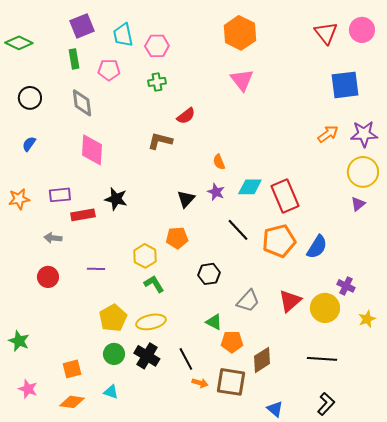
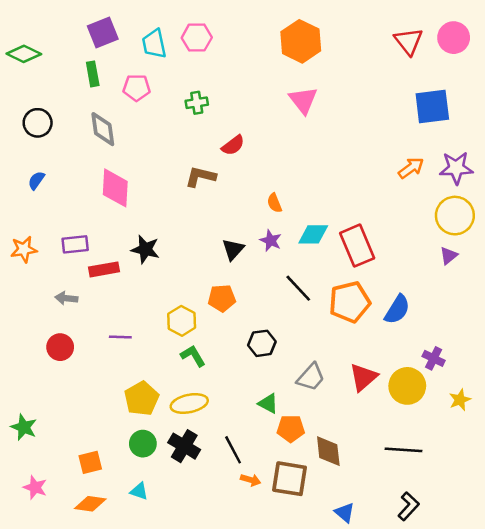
pink hexagon: (157, 46) -> (197, 38), moved
brown diamond: (262, 360) -> (328, 451), turned -64

